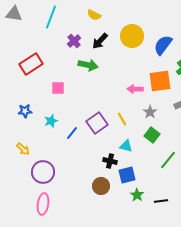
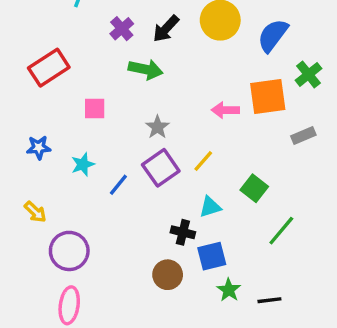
gray star: (150, 112) -> (157, 127), moved
yellow line: (122, 119) -> (203, 161), turned 72
cyan triangle: (126, 146) -> (210, 207), turned -32

